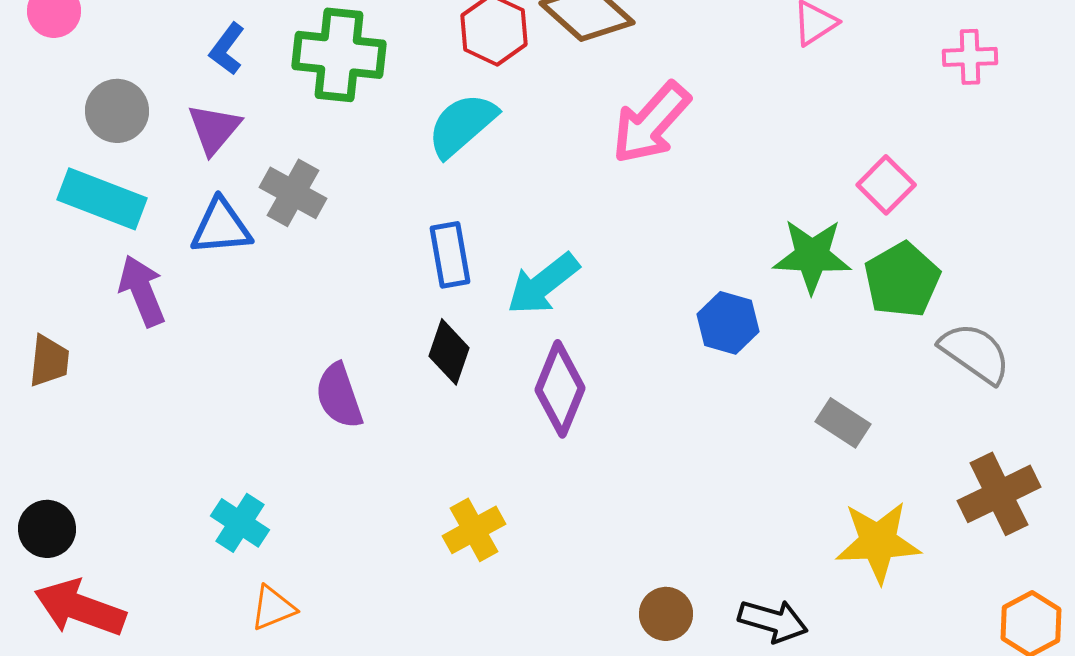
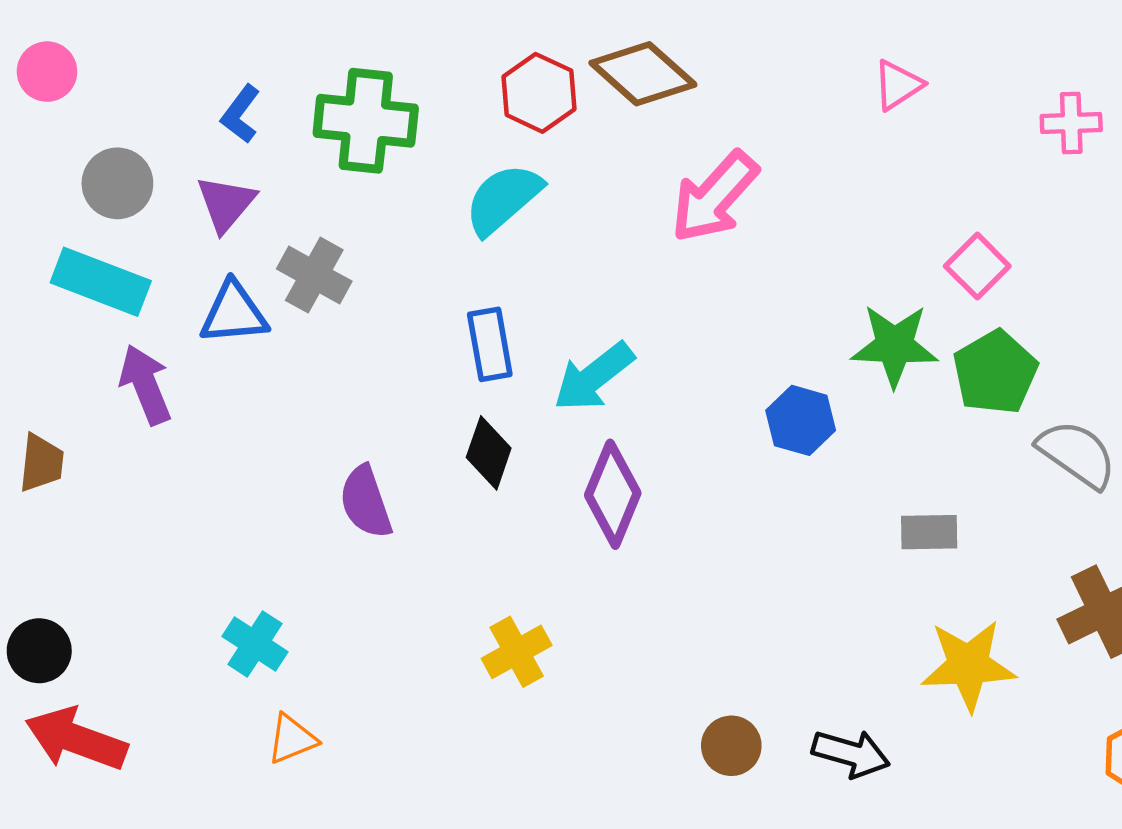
gray rectangle: (843, 423) -> (929, 532), turned -34

